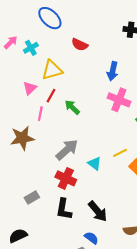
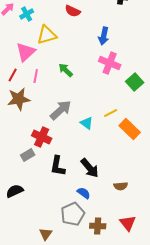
pink triangle: (30, 88) -> (26, 52), size x1.5
red line: (51, 96) -> (13, 75), moved
red cross: (66, 178) -> (42, 137), moved

